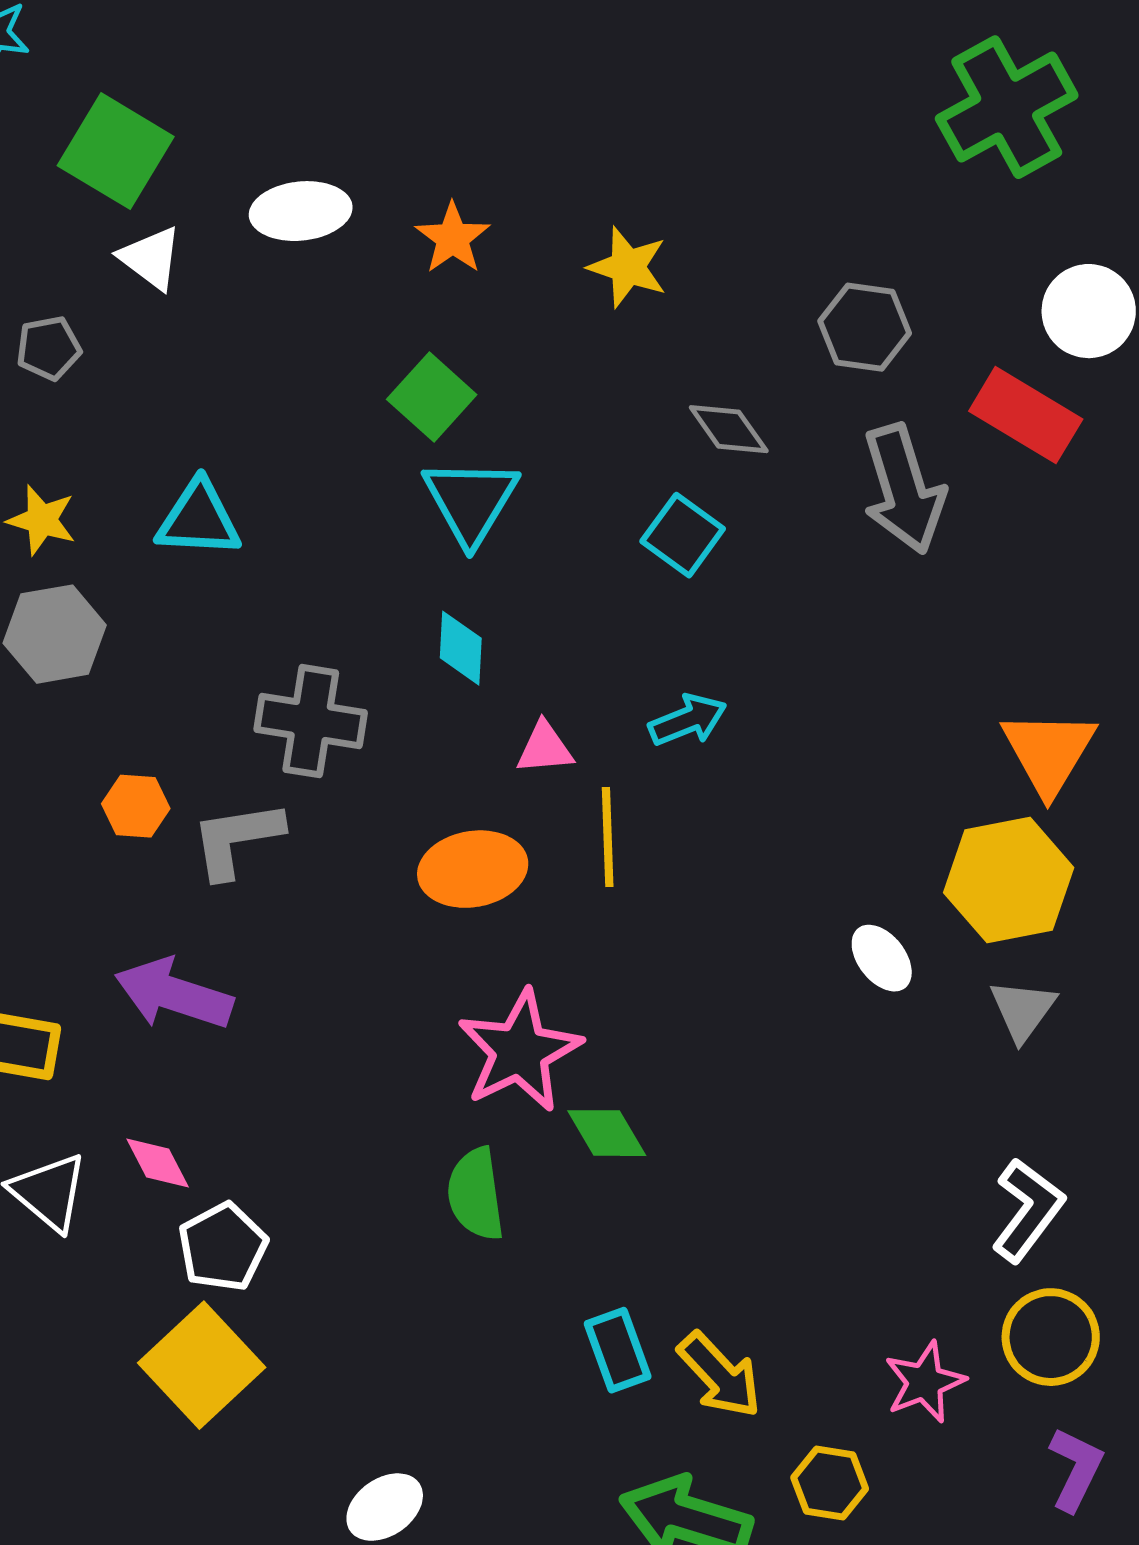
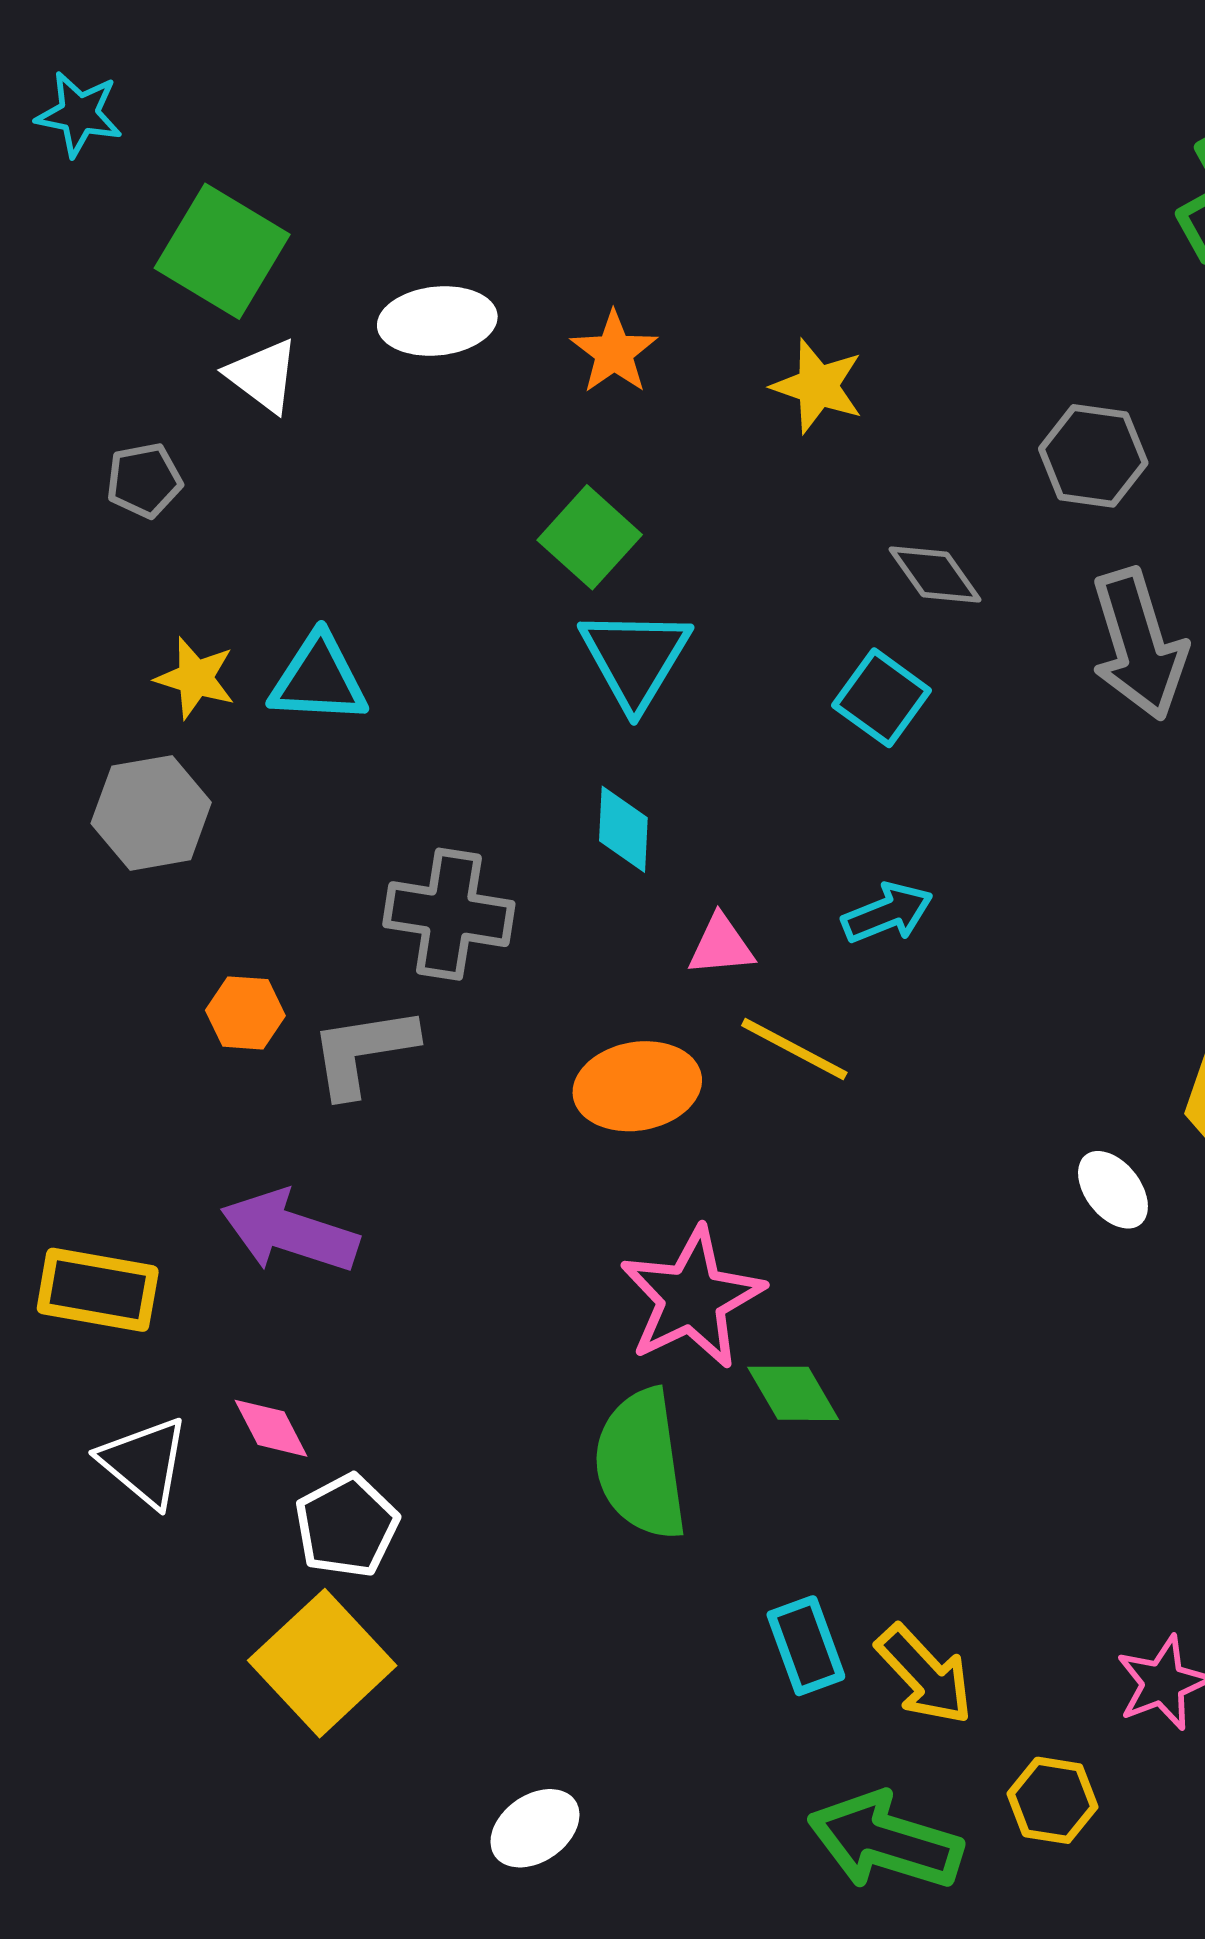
yellow star: (42, 520) -> (195, 678), moved
yellow line: (608, 837) -> (794, 1049), turned -60
green semicircle: (476, 1194) -> (641, 1464), size x1.4

